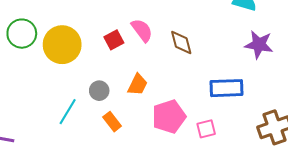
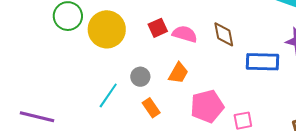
pink semicircle: (142, 30) -> (185, 34), moved, turned -40
blue rectangle: (226, 88) -> (262, 62), moved

